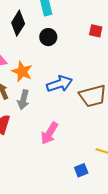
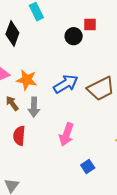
black circle: (48, 37) -> (74, 36), moved
blue square: (81, 170) -> (88, 167), moved

